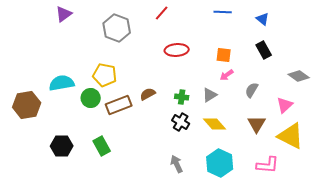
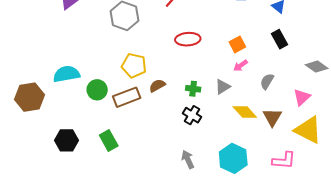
orange square: (224, 55) -> (237, 44), turned -35
yellow pentagon: (105, 75) -> (134, 66), moved
yellow diamond: (215, 124) -> (245, 112), moved

